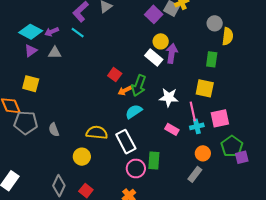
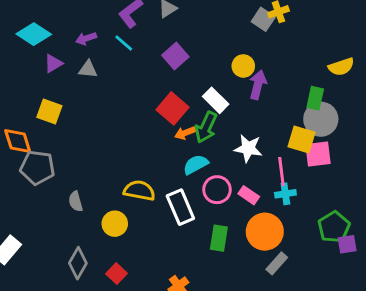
purple square: (154, 14) -> (175, 56), moved
gray circle: (215, 23) -> (321, 119), moved, size x1.5
cyan diamond: (31, 32) -> (34, 34), moved
yellow semicircle: (228, 36) -> (341, 67), turned 60
white rectangle: (154, 57) -> (216, 100), moved
red square: (115, 75) -> (172, 108), size x1.5
pink square: (220, 118) -> (318, 154), moved
gray semicircle: (54, 130) -> (76, 201), moved
orange circle: (203, 153) -> (265, 232), moved, size x1.6
pink circle: (136, 168) -> (217, 190), moved

